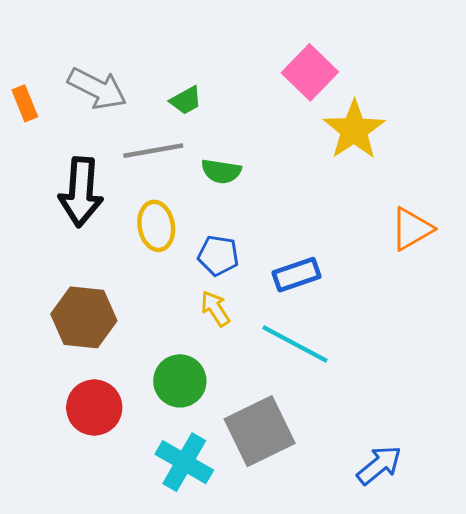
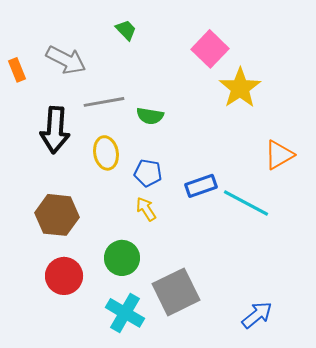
green trapezoid: (186, 100) -> (126, 30), moved, turned -105
cyan line: (295, 344) -> (246, 203), moved

